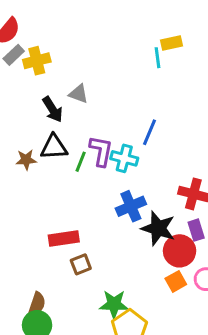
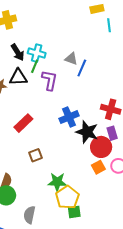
cyan line: (157, 58) -> (109, 25), moved
gray triangle: (79, 94) -> (71, 59), moved
cyan cross: (124, 158) -> (37, 53), moved
green line: (81, 162) -> (35, 66), moved
red rectangle: (64, 238) -> (23, 123), moved, turned -36

